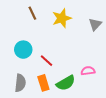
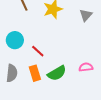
pink semicircle: (88, 71) -> (86, 67), moved

